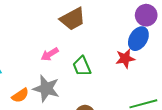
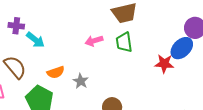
green trapezoid: (82, 66) -> (124, 42), moved
gray star: (46, 88) -> (81, 81), moved, size x0.6

